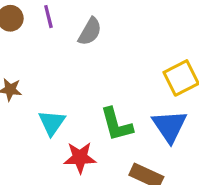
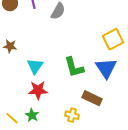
red star: (80, 158) -> (38, 90), moved

